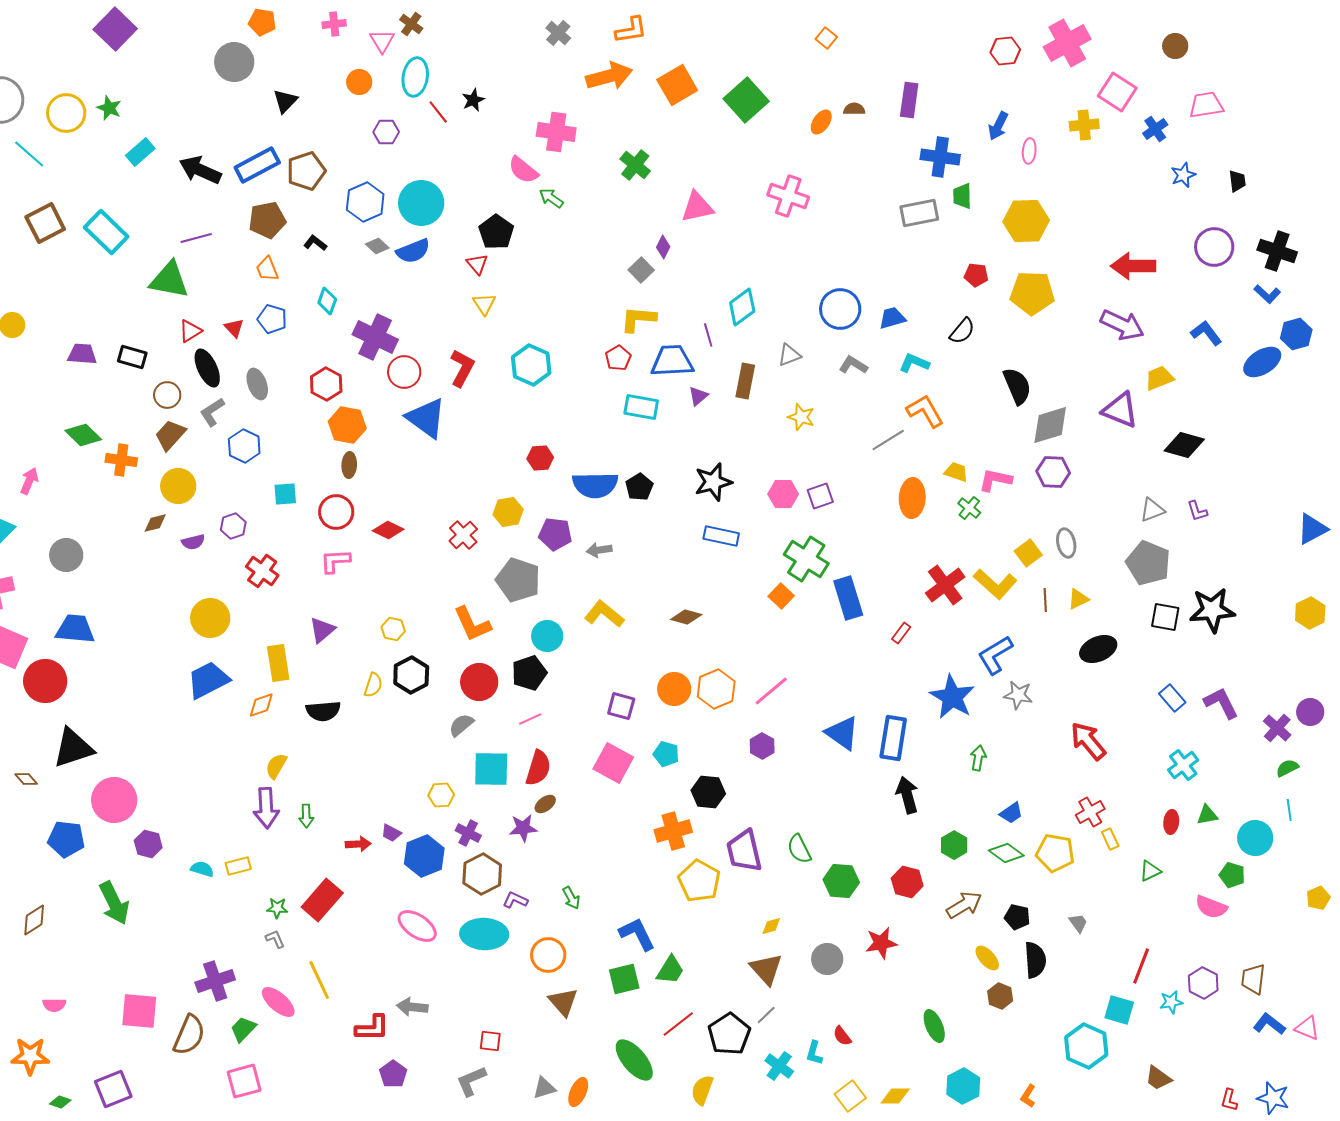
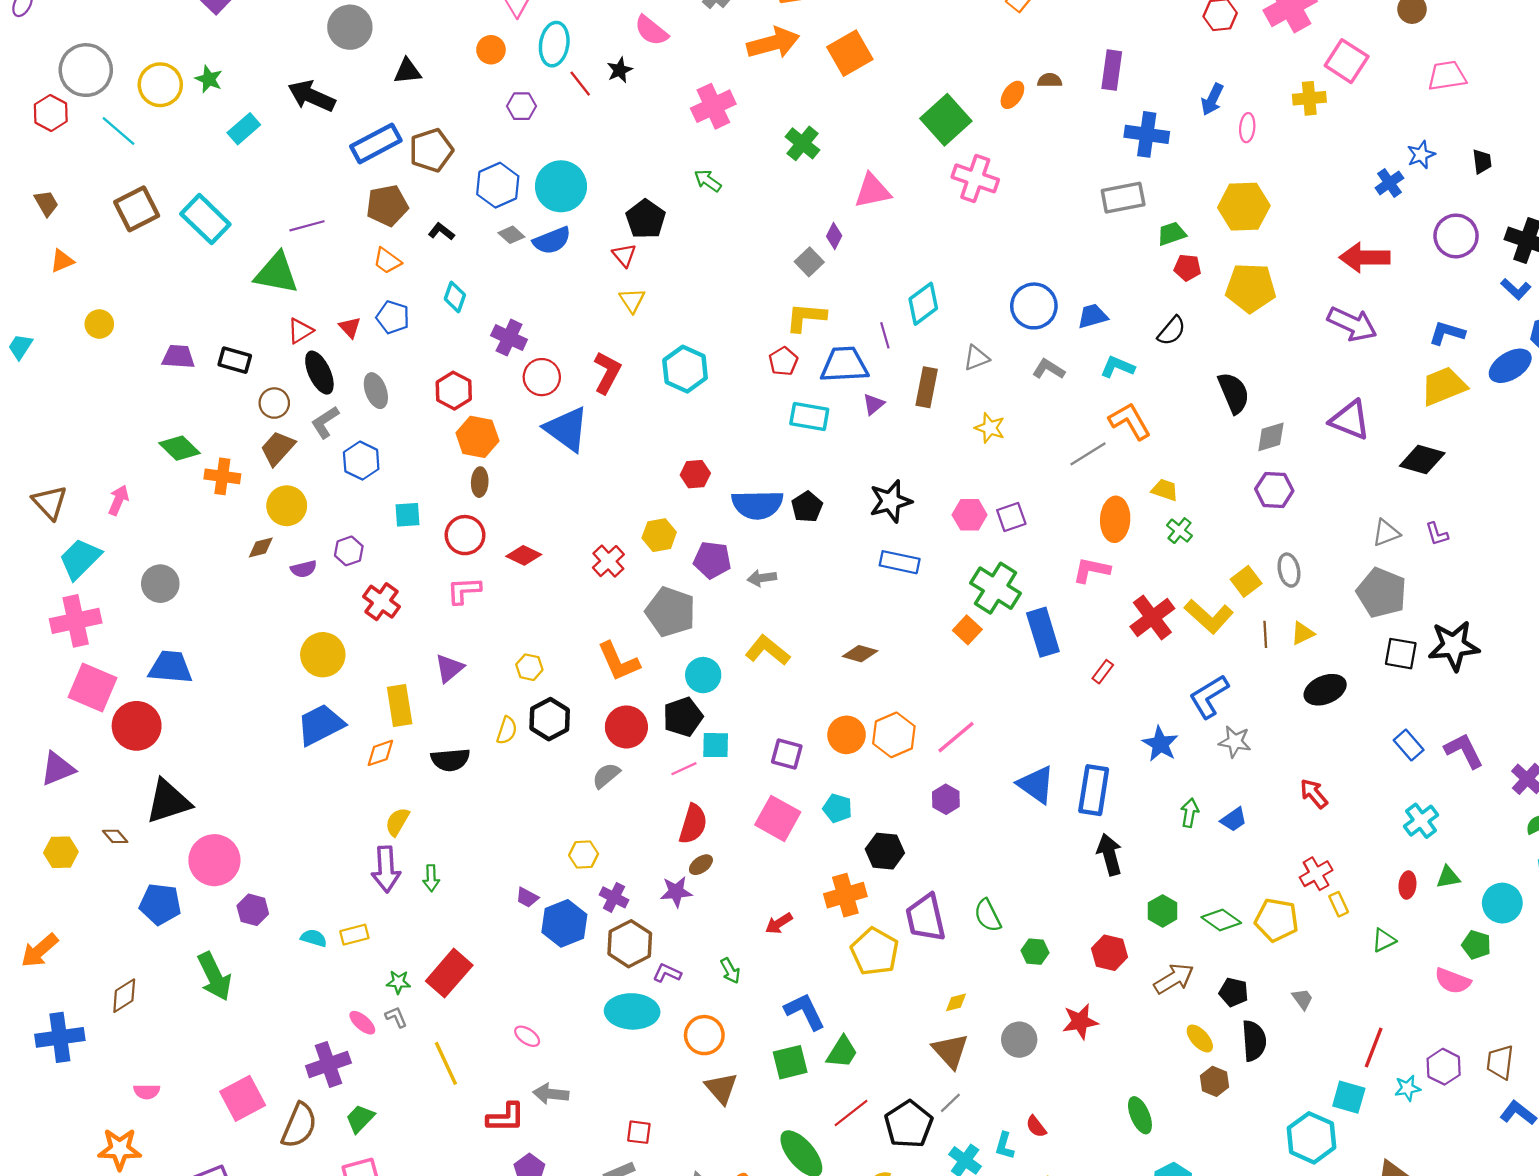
green square: (746, 100) -> (946, 120), moved
black triangle: (285, 101) -> (407, 71), turned 40
blue cross: (1155, 129) -> (1389, 183), moved
pink cross: (556, 132) -> (713, 106), turned -33
black arrow: (200, 170) -> (312, 96), moved
pink semicircle: (523, 170) -> (651, 31), moved
green trapezoid: (962, 196) -> (1172, 234), moved, turned 72
orange trapezoid: (267, 269) -> (387, 261), turned -32
blue L-shape: (1206, 333) -> (1447, 333), turned -36
purple cross: (375, 337) -> (509, 338), size x0.7
yellow trapezoid: (1159, 378) -> (1444, 386), moved, size x1.4
gray diamond: (1050, 425) -> (1271, 437), size x0.7
pink L-shape: (995, 480) -> (1091, 570), moved
blue star: (952, 697) -> (1160, 744), size x0.7
red arrow: (1088, 741) -> (1314, 794), size x0.7
cyan square: (491, 769) -> (716, 745), moved, size x0.7
blue trapezoid: (1011, 813) -> (1234, 820), moved
red arrow: (358, 844) -> (779, 923), moved, turned 150
green hexagon: (841, 881) -> (1035, 952), size x0.7
pink ellipse: (417, 926) -> (527, 1036), moved, size x0.6
pink ellipse: (278, 1002) -> (362, 1023), moved, size x0.7
pink square: (139, 1011) -> (243, 1098), turned -33

